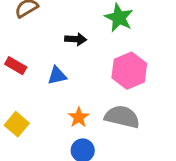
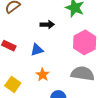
orange star: (79, 117) -> (43, 75), moved

